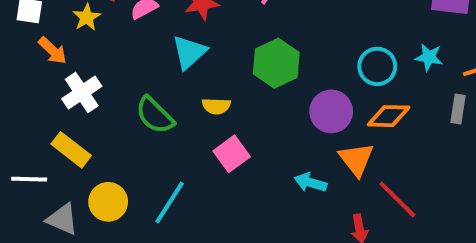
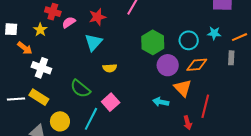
green hexagon: (276, 63) -> (153, 42), moved
white cross: (82, 93) -> (41, 68), turned -30
green semicircle: (155, 115) -> (80, 89), moved
pink square: (232, 154) -> (111, 102), moved
white line: (29, 179) -> (16, 99), moved
red line: (397, 199) -> (205, 106), turned 65

